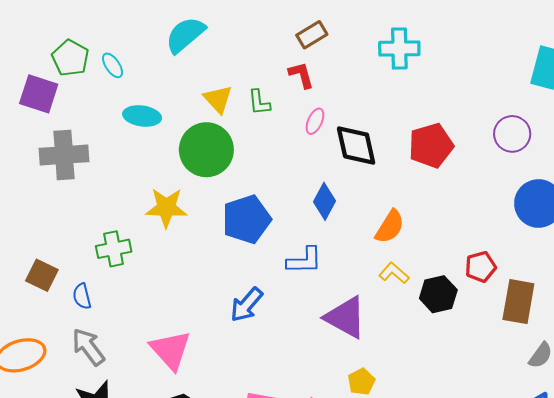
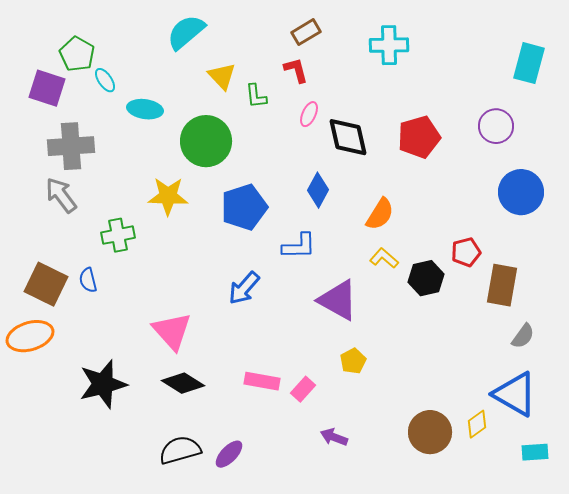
cyan ellipse: (113, 65) -> (105, 80), moved
yellow triangle: (218, 99) -> (222, 76), moved
brown square: (42, 275) -> (46, 284), moved, size x1.4
gray arrow: (88, 347) -> (61, 195), moved

